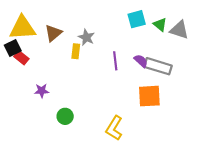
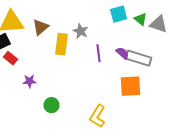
gray star: (86, 37) -> (81, 31), moved
yellow rectangle: (76, 51) -> (62, 44), size x1.5
red rectangle: (21, 58) -> (11, 58), moved

